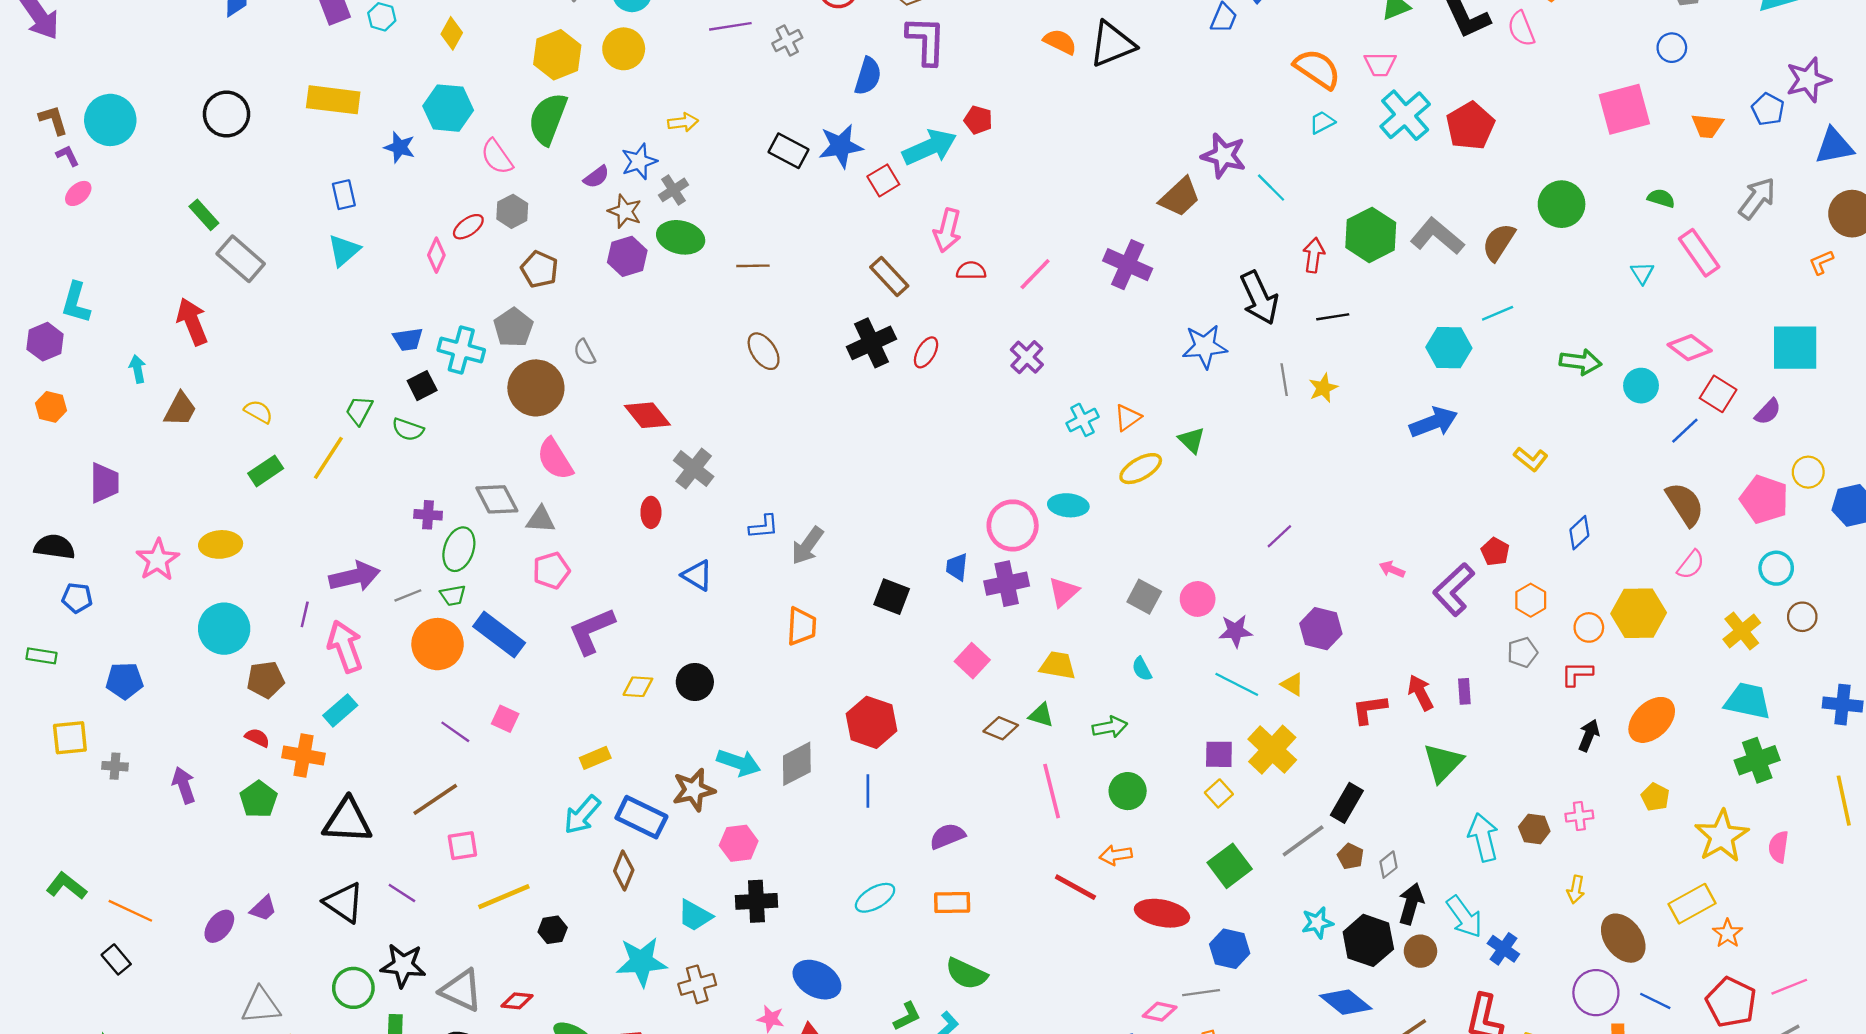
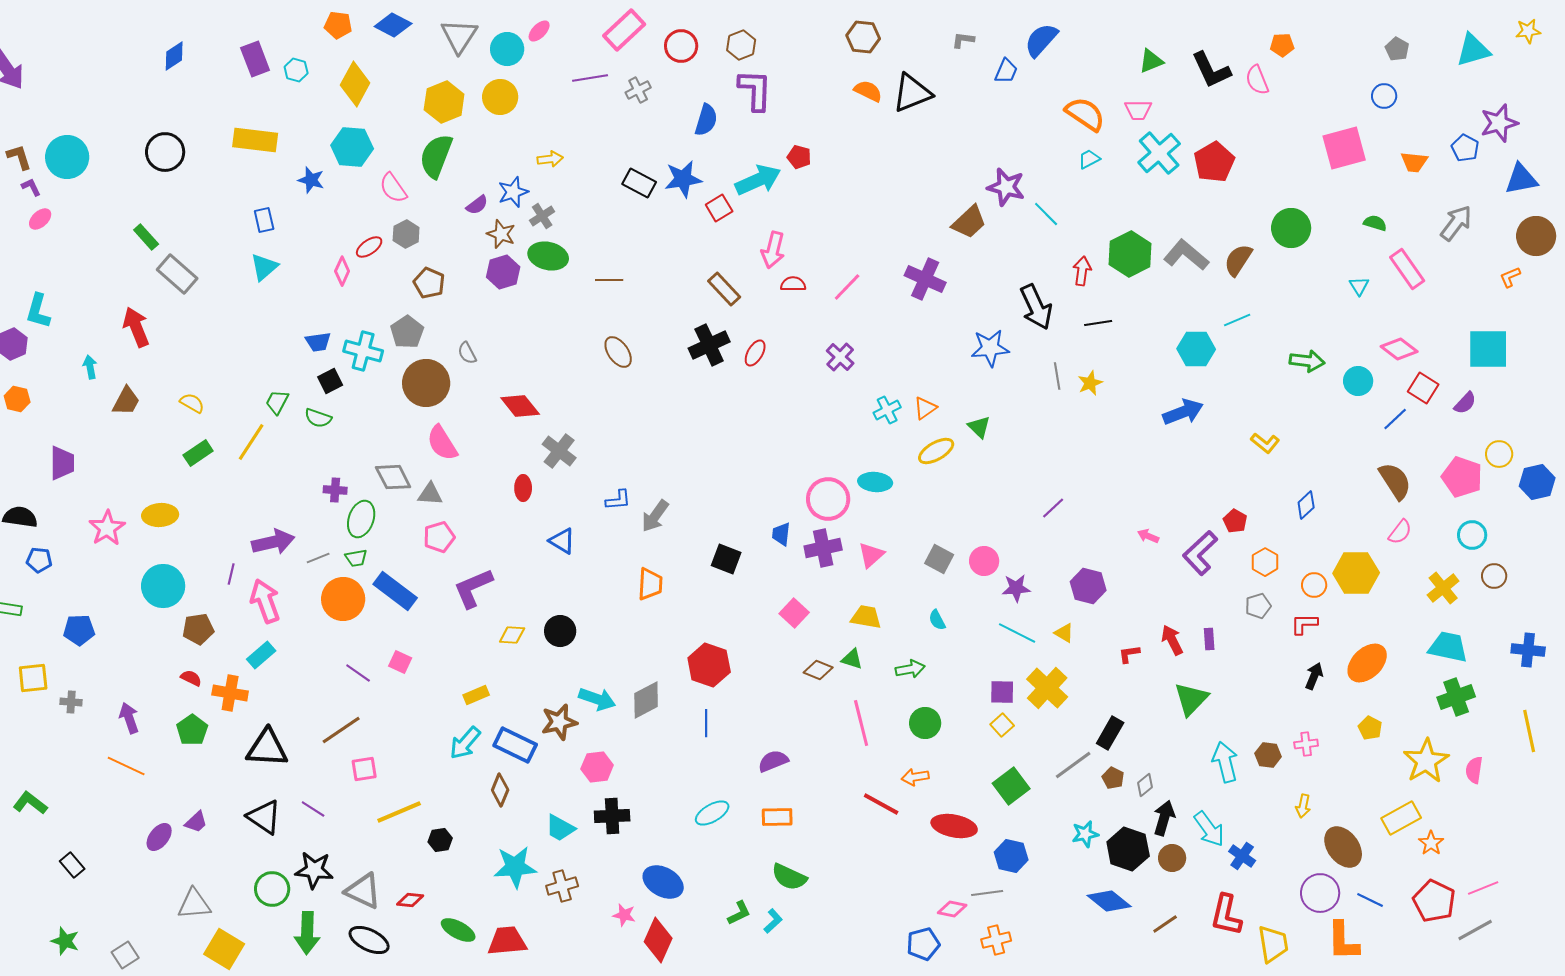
yellow diamond: (452, 33) -> (355, 84), size x1.6
red L-shape: (1369, 709) -> (1129, 654), size x0.7
orange line: (130, 911) -> (126, 766), moved

